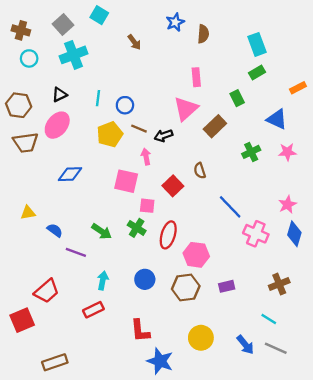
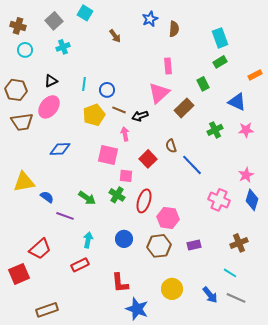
cyan cross: (74, 55) -> (63, 47), size x0.6
blue line: (230, 207) -> (192, 165), moved
yellow triangle: (28, 213) -> (24, 182), size x1.6

